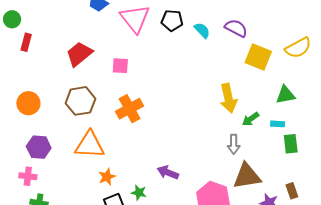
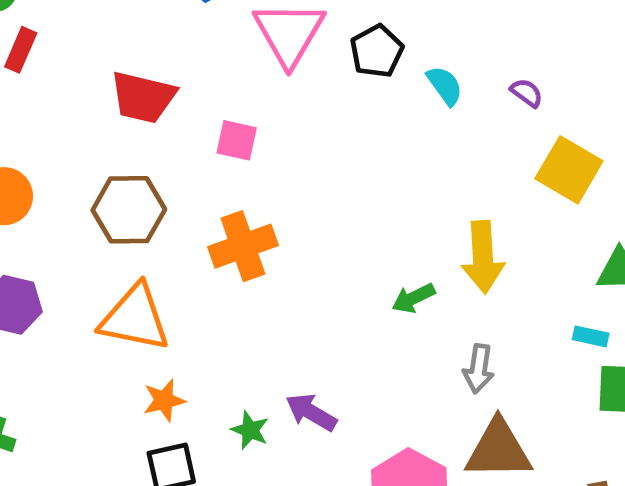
black pentagon: (172, 20) -> (377, 51), turned 30
purple semicircle: (236, 28) -> (527, 93), size x0.6
red trapezoid: (79, 54) -> (143, 97), turned -136
green arrow: (251, 119) -> (413, 298), moved
green star: (139, 193) -> (250, 430), moved

